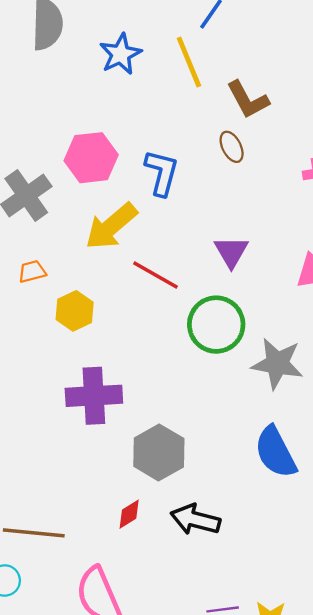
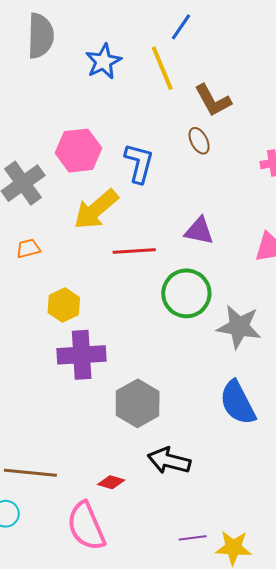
purple triangle: (231, 252) -> (199, 231), turned -48
red line: (156, 275) -> (134, 251), turned -33
yellow hexagon: (75, 311) -> (64, 305), moved
red diamond: (129, 514) -> (111, 482), moved, turned 48

